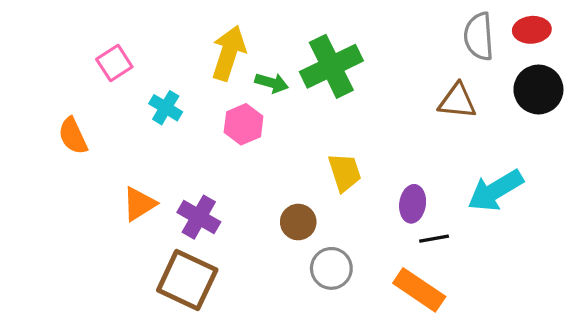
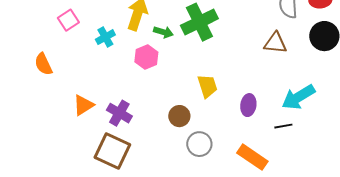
cyan cross: (166, 108) -> (105, 37), moved, turned 30
black line: (434, 239) -> (283, 126), moved

